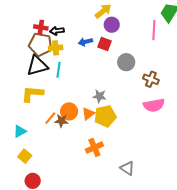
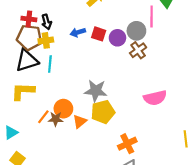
purple circle: (112, 25) -> (117, 38), moved
black arrow: (57, 31) -> (47, 22), turned -96
gray circle: (126, 62) -> (136, 31), moved
brown cross: (151, 79) -> (138, 50), moved, turned 35
gray star: (99, 96) -> (96, 91), size x1.5
orange triangle: (88, 114) -> (80, 121), moved
orange cross: (94, 147) -> (127, 144), moved

